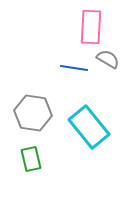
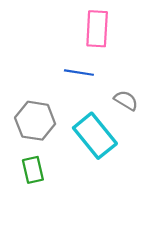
gray semicircle: (108, 59) -> (126, 100), moved

